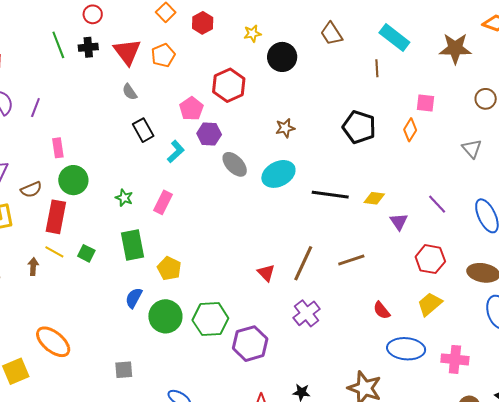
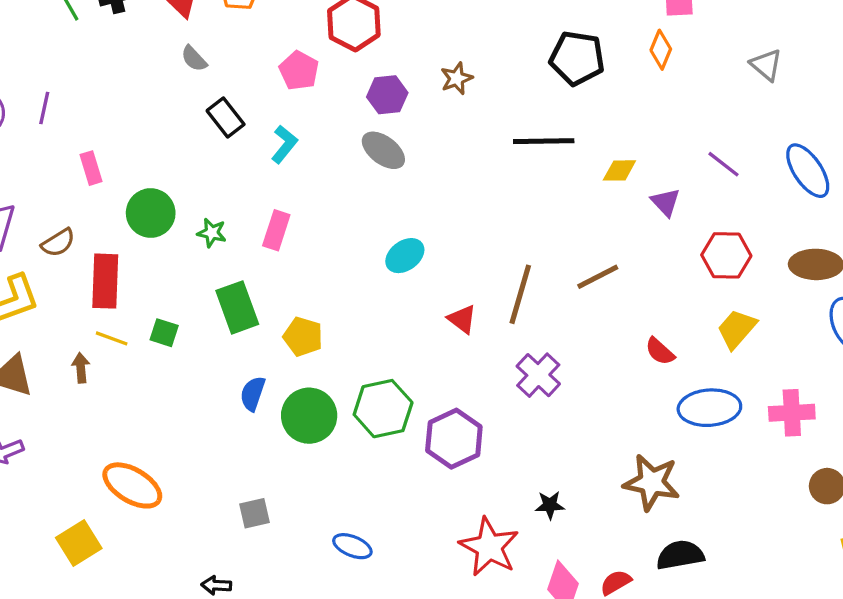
purple hexagon: (209, 134) -> (387, 95), moved
cyan ellipse: (278, 174) -> (405, 256), moved, size x0.7
green circle: (73, 180) -> (151, 213), moved
black line: (330, 195) -> (544, 141), moved

